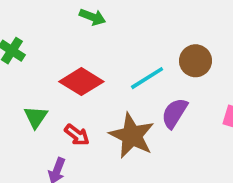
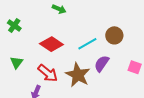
green triangle: (36, 117) -> (17, 62), moved
red arrow: (77, 135) -> (48, 73), size x1.5

